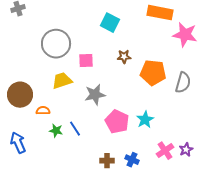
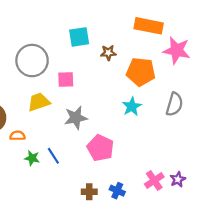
cyan square: (110, 23) -> (79, 37), moved, turned -36
brown star: (124, 57) -> (108, 53), moved
orange pentagon: (153, 73) -> (141, 72), moved
cyan star: (145, 120) -> (132, 107), moved

